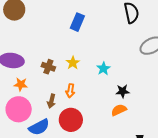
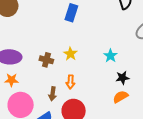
cyan star: (103, 69) -> (110, 56), moved
orange star: (21, 84) -> (11, 80), moved

